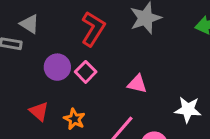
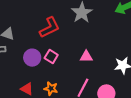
red L-shape: (93, 29) -> (50, 28), turned 45

